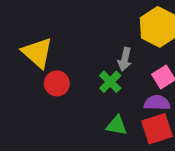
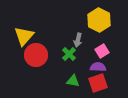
yellow triangle: (37, 53) -> (24, 36), turned 30
red circle: (57, 83) -> (36, 55), size x1.5

